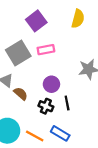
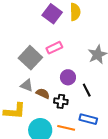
purple square: (36, 21) -> (52, 14), moved
black cross: (46, 106) -> (61, 101), moved

